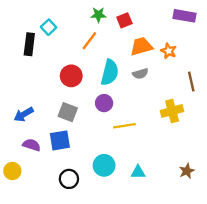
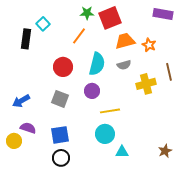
red square: (124, 20) -> (110, 18), size x1.6
yellow cross: (172, 111) -> (146, 84), moved
blue square: (60, 140) -> (60, 135), moved
cyan circle: (104, 165) -> (105, 134), moved
yellow circle: (12, 171) -> (14, 141), moved

